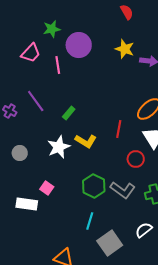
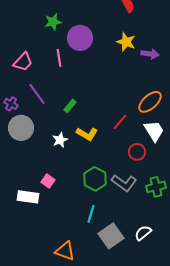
pink trapezoid: (31, 53) -> (23, 62), moved
red line: (119, 129) -> (120, 122), turned 30
white star: (59, 147) -> (60, 140), size x0.7
gray circle: (20, 153) -> (21, 128), moved, size x1.6
white semicircle: (144, 230) -> (143, 233), moved

